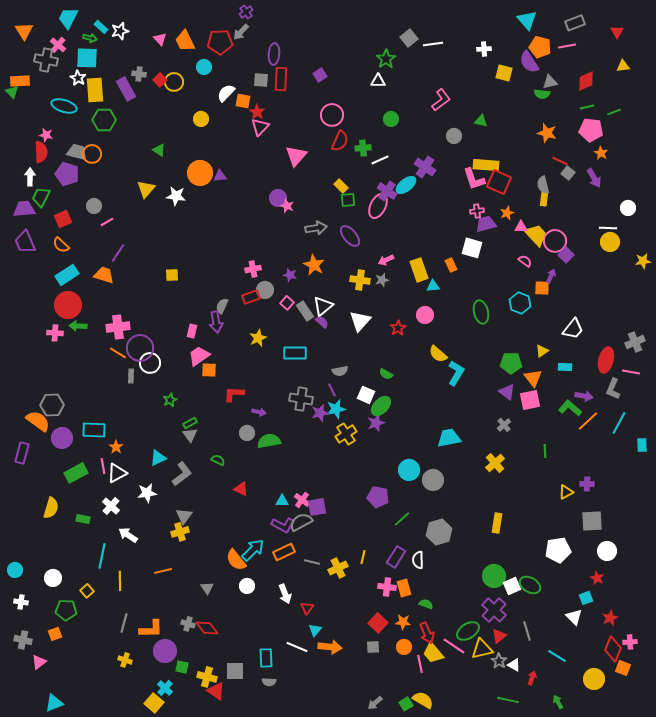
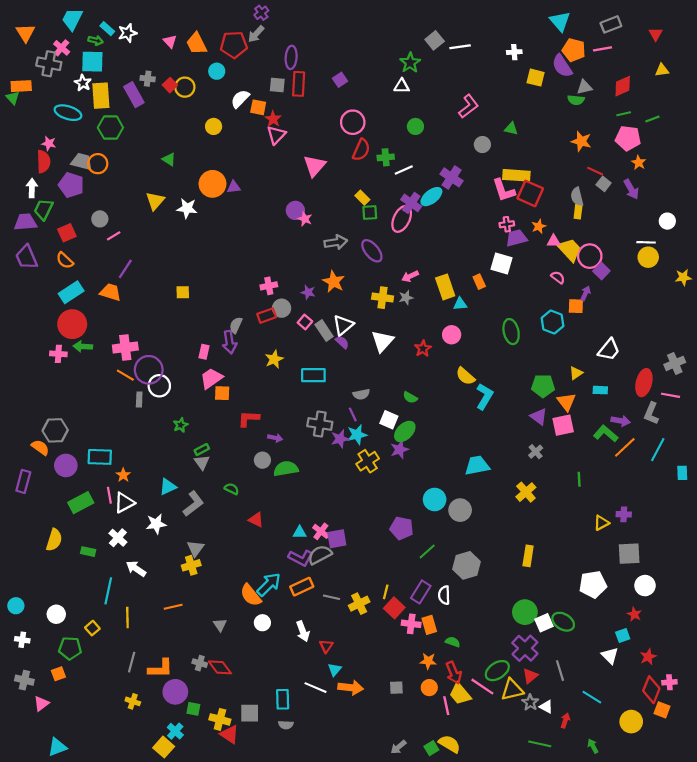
orange semicircle: (38, 421) -> (40, 447), size x0.7
red square: (378, 623) -> (394, 608), moved

